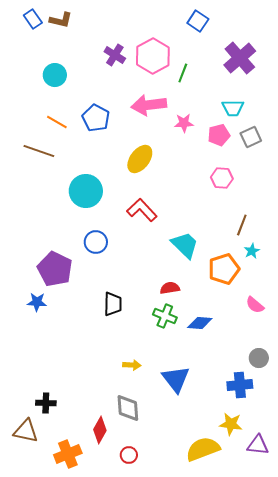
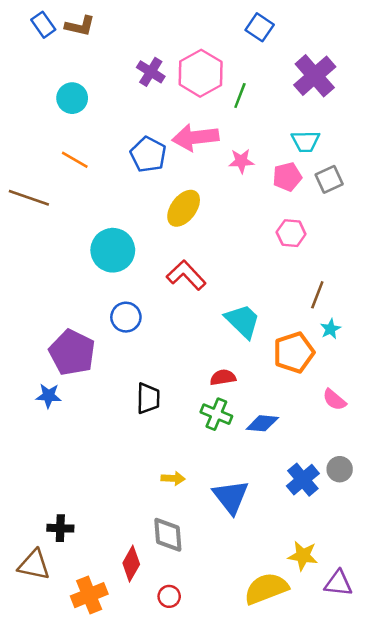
blue pentagon: (96, 118) -> (148, 154), moved
brown line: (39, 151) -> (29, 198), moved
blue cross: (240, 385) -> (303, 480), moved, turned -35

